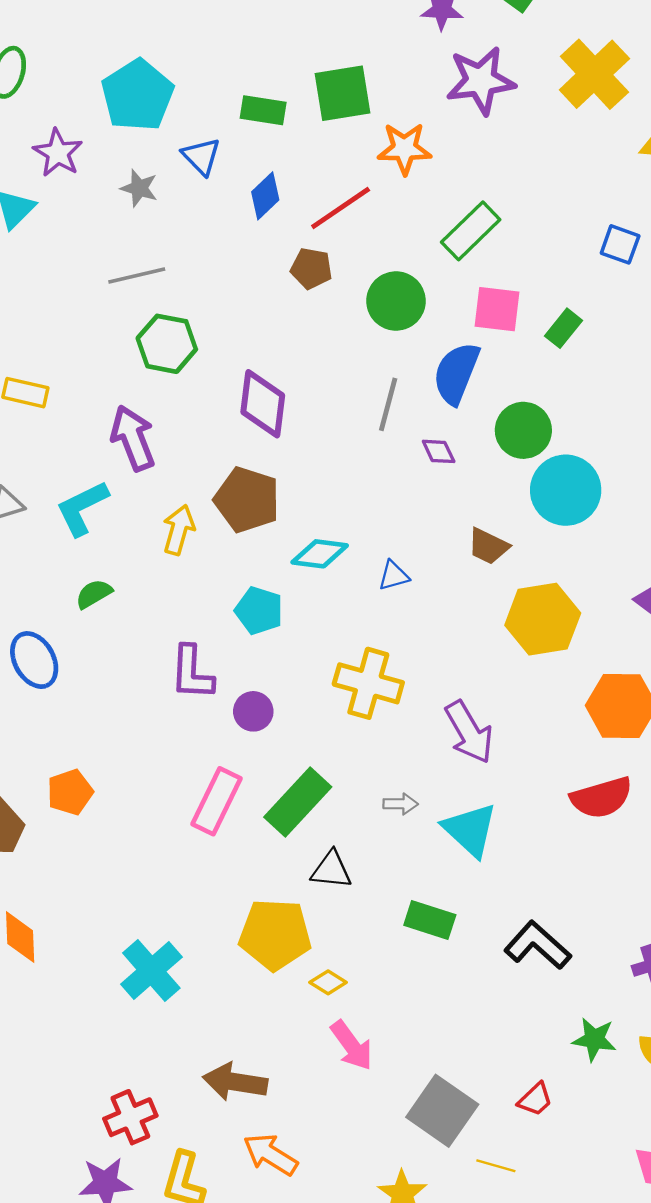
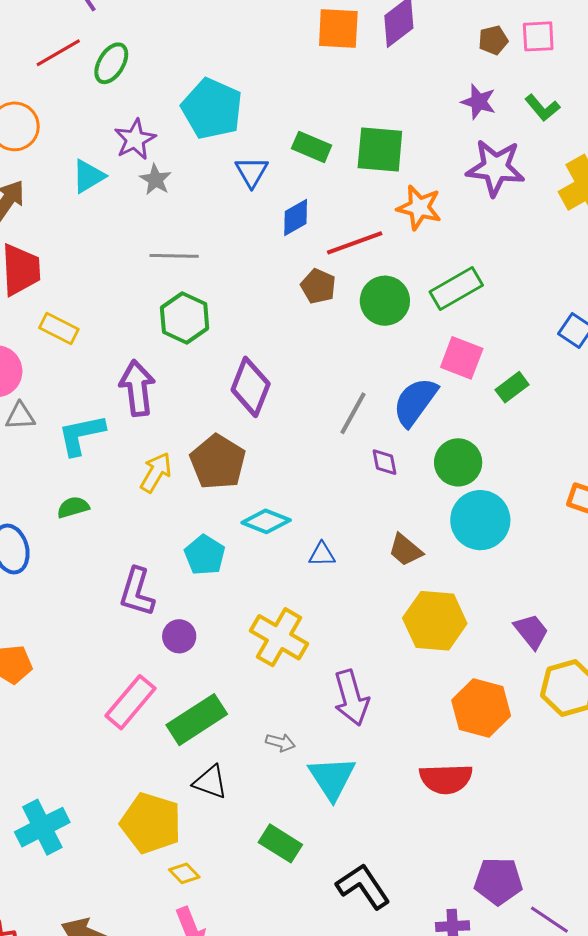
cyan pentagon: (137, 95) -> (212, 109), turned -30
gray star: (139, 188) -> (156, 180), moved
green circle: (396, 301) -> (385, 301), moved

